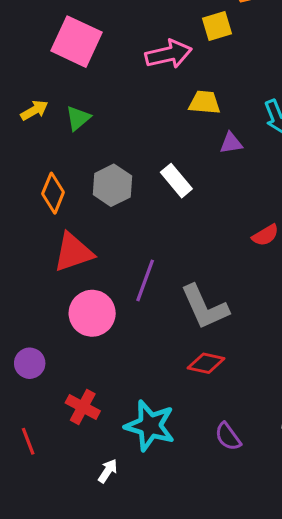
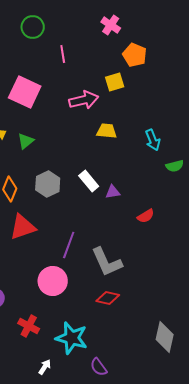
purple triangle: (231, 143) -> (113, 192), moved
pink circle: (92, 313) -> (53, 281), moved
purple semicircle: (228, 437) -> (99, 367), moved

